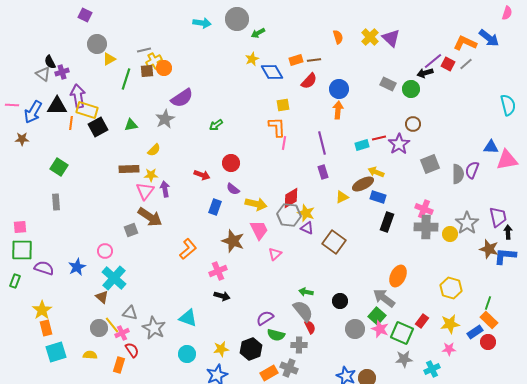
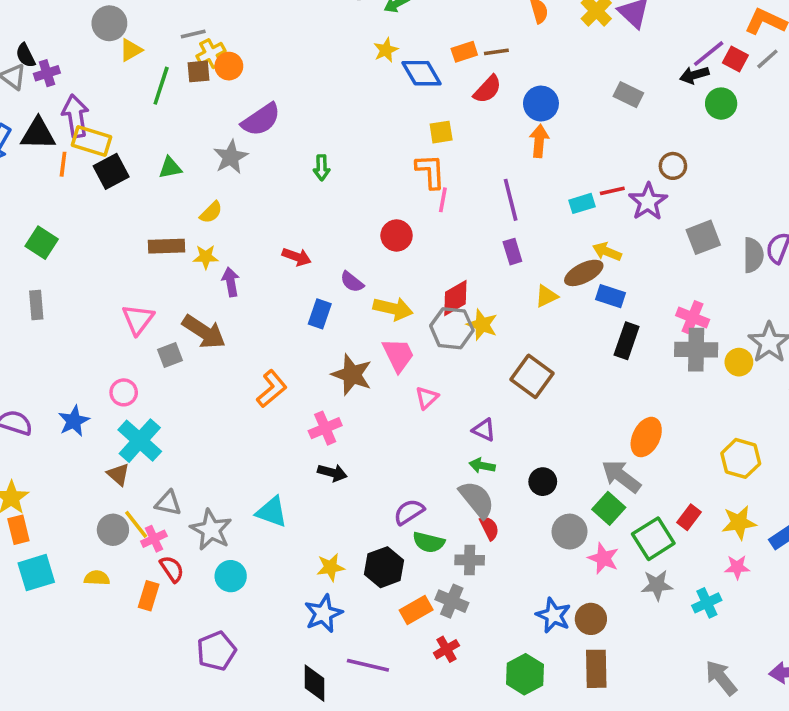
green circle: (411, 89) -> (721, 104), moved
green arrow: (216, 125) -> (322, 168), turned -56
red circle: (231, 163) -> (397, 235), moved
pink triangle: (145, 191) -> (138, 319), moved
purple triangle: (307, 228) -> (484, 430), moved
pink star: (380, 329) -> (603, 558), moved
green square: (402, 333) -> (653, 539), turned 35
cyan circle: (187, 354) -> (231, 576), moved

